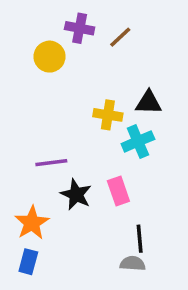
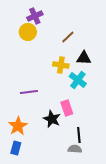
purple cross: (80, 28) -> (35, 16), moved, turned -35
brown line: (120, 37) -> (68, 37), moved
cyan cross: (138, 141) -> (78, 80), turned -30
black star: (76, 195) -> (52, 119), moved

